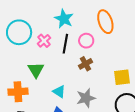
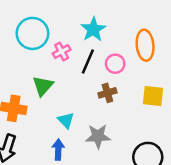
yellow square: (122, 77) -> (153, 96), moved

